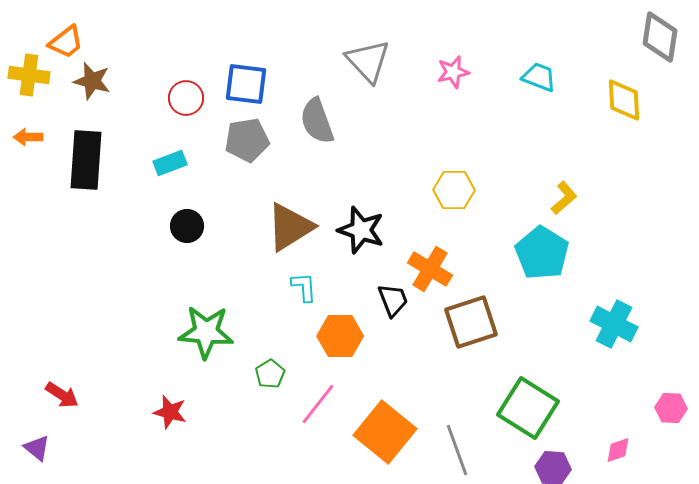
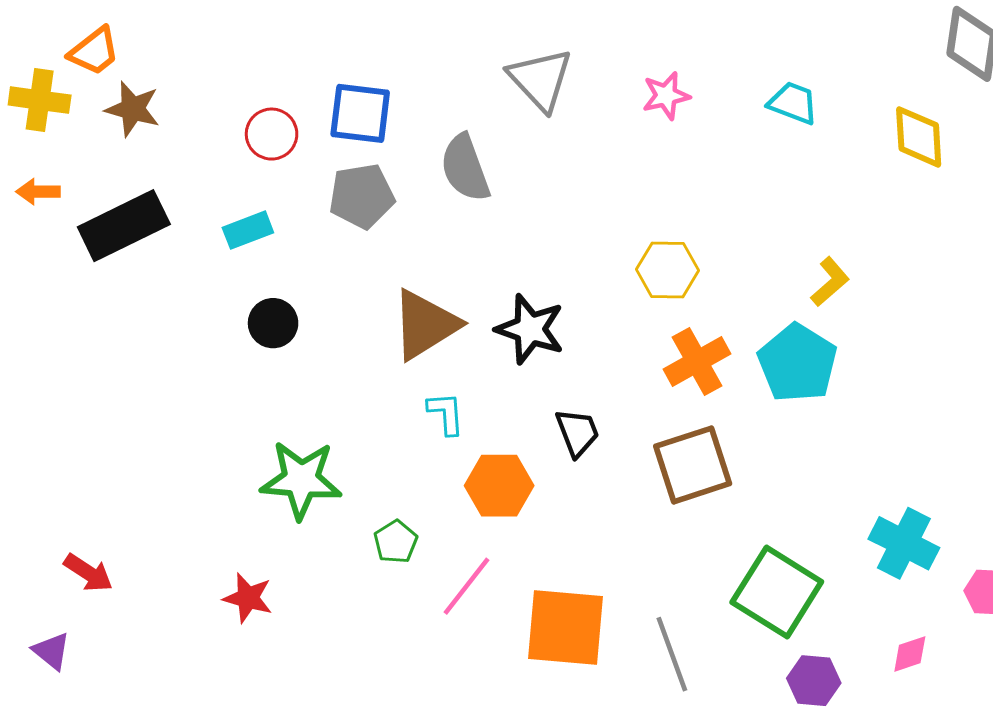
black rectangle: (86, 160) -> (124, 226), turned 60
orange cross: (430, 269) -> (697, 362), moved, turned 30
cyan cross: (614, 324) -> (904, 543), moved
orange square: (385, 432) -> (566, 627), turned -34

